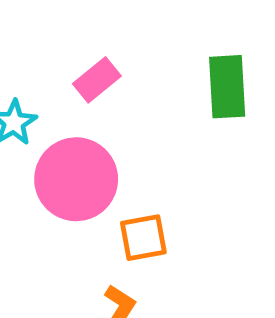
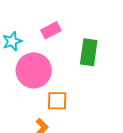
green rectangle: (227, 87) -> (89, 52), moved

